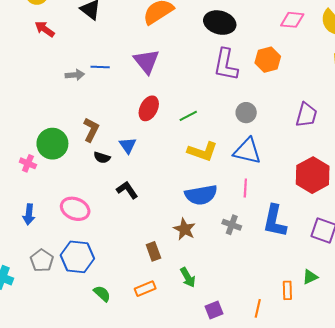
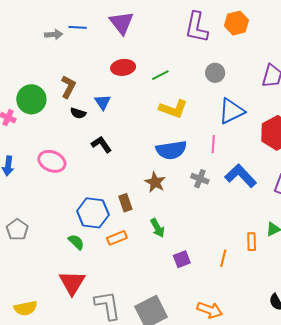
red ellipse: (149, 108) -> (123, 67), turned 55
blue triangle: (247, 151) -> (232, 111), moved, turned -40
blue L-shape: (275, 221) -> (241, 176), turned 124
blue hexagon: (77, 257) -> (93, 213), moved
gray pentagon: (42, 260) -> (17, 230), moved

